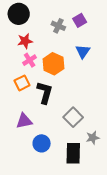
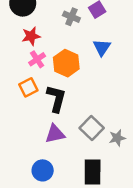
purple triangle: (24, 121) -> (55, 134), moved
gray star: (93, 138) -> (117, 138), moved
blue circle: (42, 143) -> (43, 170), moved

